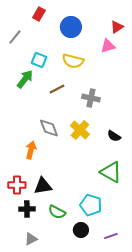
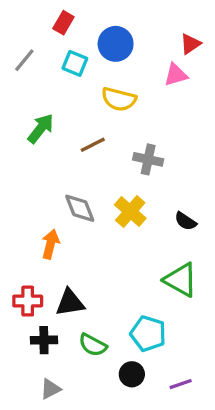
cyan square: (39, 60) -> (75, 63), moved

